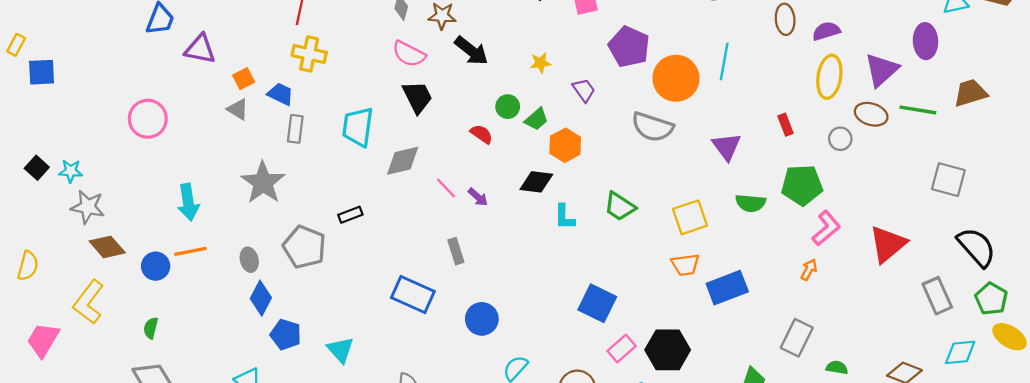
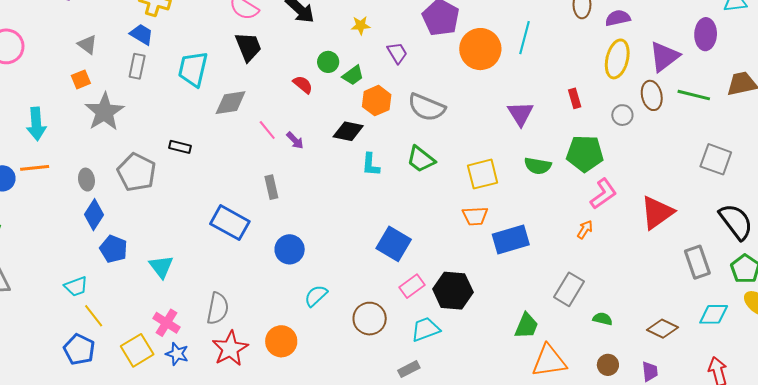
orange square: (244, 79) -> (81, 79), moved
blue trapezoid: (281, 94) -> (142, 34), moved
brown ellipse: (871, 114) -> (652, 95), turned 56
gray semicircle: (652, 127) -> (427, 107), moved
black rectangle: (350, 215) -> (180, 147), turned 30

